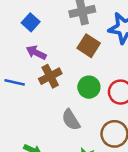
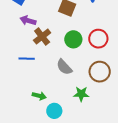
blue line: (15, 82) -> (27, 59), moved

